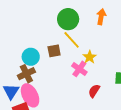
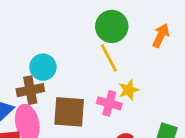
brown square: (54, 51) -> (69, 112), moved, size x1.6
pink cross: (79, 69) -> (109, 103), turned -35

